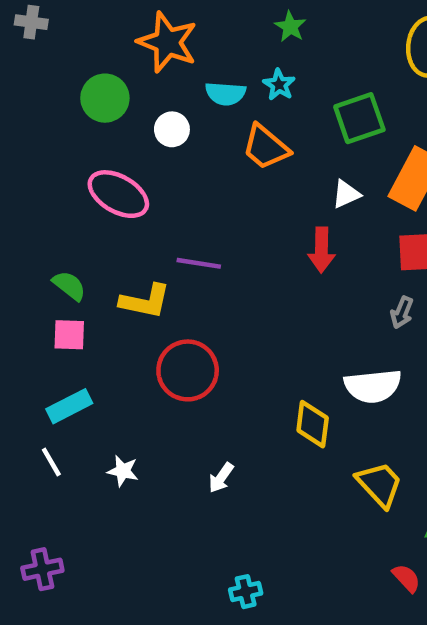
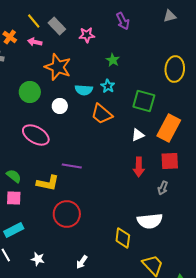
green square: (359, 118) -> (144, 101), turned 35
red arrow: (322, 250) -> (139, 167), moved

